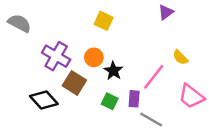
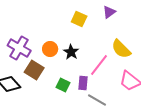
yellow square: (104, 21) -> (79, 19), moved
yellow semicircle: (180, 57) -> (121, 49), size x1.5
black star: (113, 71) -> (71, 52), moved

